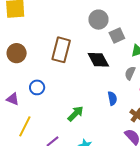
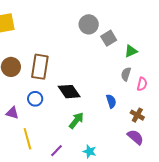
brown rectangle: (61, 50) -> (40, 67), moved
black diamond: (98, 60) -> (69, 92), moved
yellow line: (25, 126) -> (27, 139), turned -35

